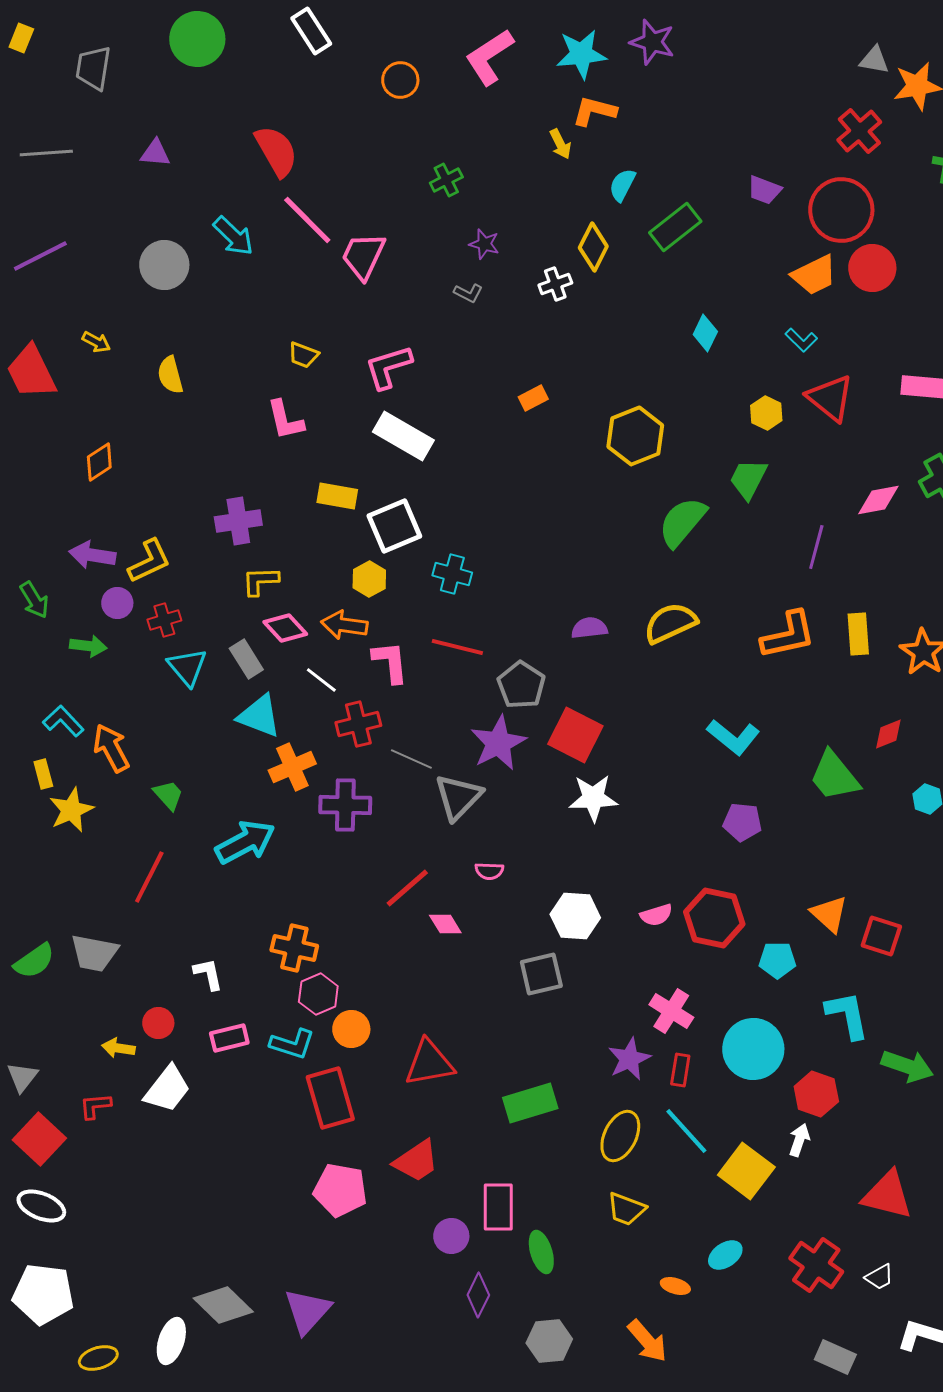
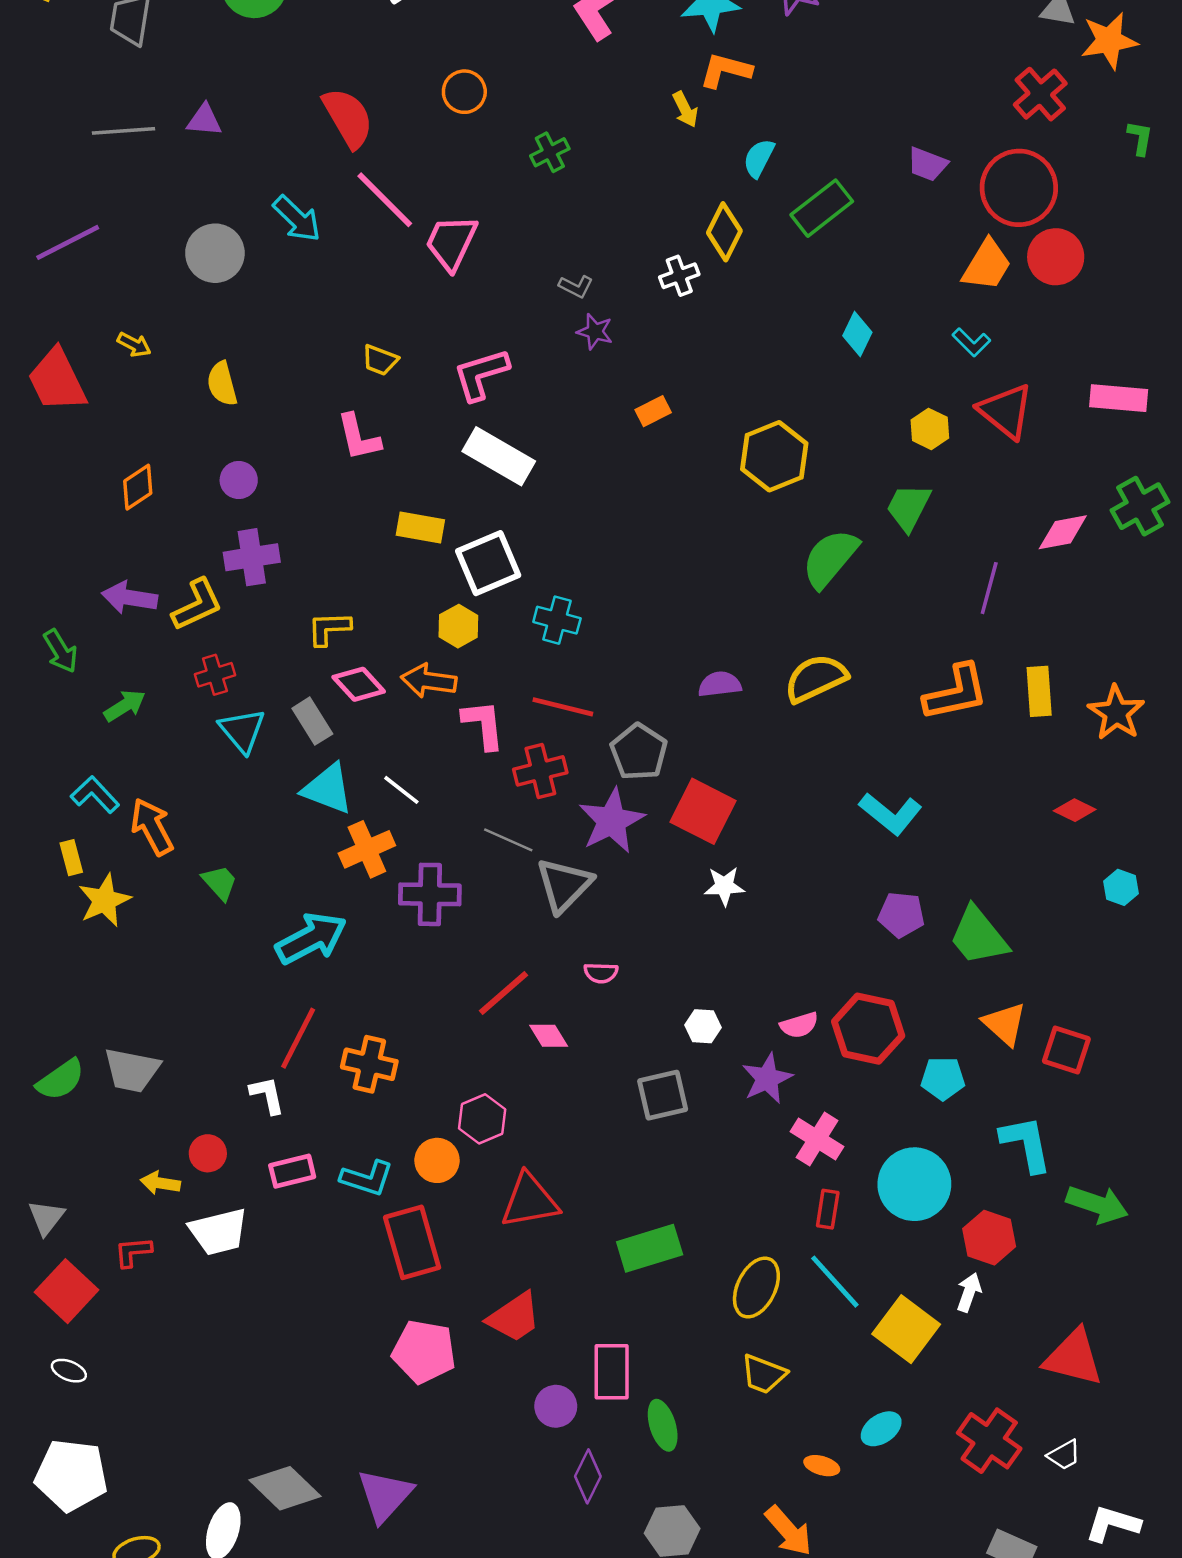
orange circle: (400, 80) -> (464, 92), moved
gray line: (46, 153) -> (124, 131), moved
purple star: (484, 244) -> (595, 332), moved
orange trapezoid: (814, 275) -> (987, 265), turned -33
purple cross: (238, 521) -> (252, 557), moved
purple circle: (117, 603) -> (239, 480), moved
green arrow: (88, 646) -> (125, 706), turned -39
white line: (321, 680) -> (401, 790), moved
red cross: (358, 724) -> (540, 771), moved
red diamond: (888, 734) -> (1075, 810), turned 48
green trapezoid: (834, 776) -> (979, 936), moved
white star: (593, 798) -> (724, 886), size x0.7
red line: (149, 877) -> (298, 1038), moved
white hexagon: (575, 916) -> (703, 1026), size x0.6
pink hexagon: (318, 994) -> (482, 1119), moved
purple star: (629, 1059) -> (767, 1078), moved
white trapezoid: (167, 1089) -> (219, 1232), turned 38
white ellipse: (41, 1206) -> (69, 1371), size x0.6

